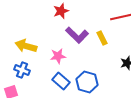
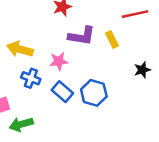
purple L-shape: (77, 35) -> (82, 36), turned -35
blue cross: (22, 70) -> (31, 78), moved

